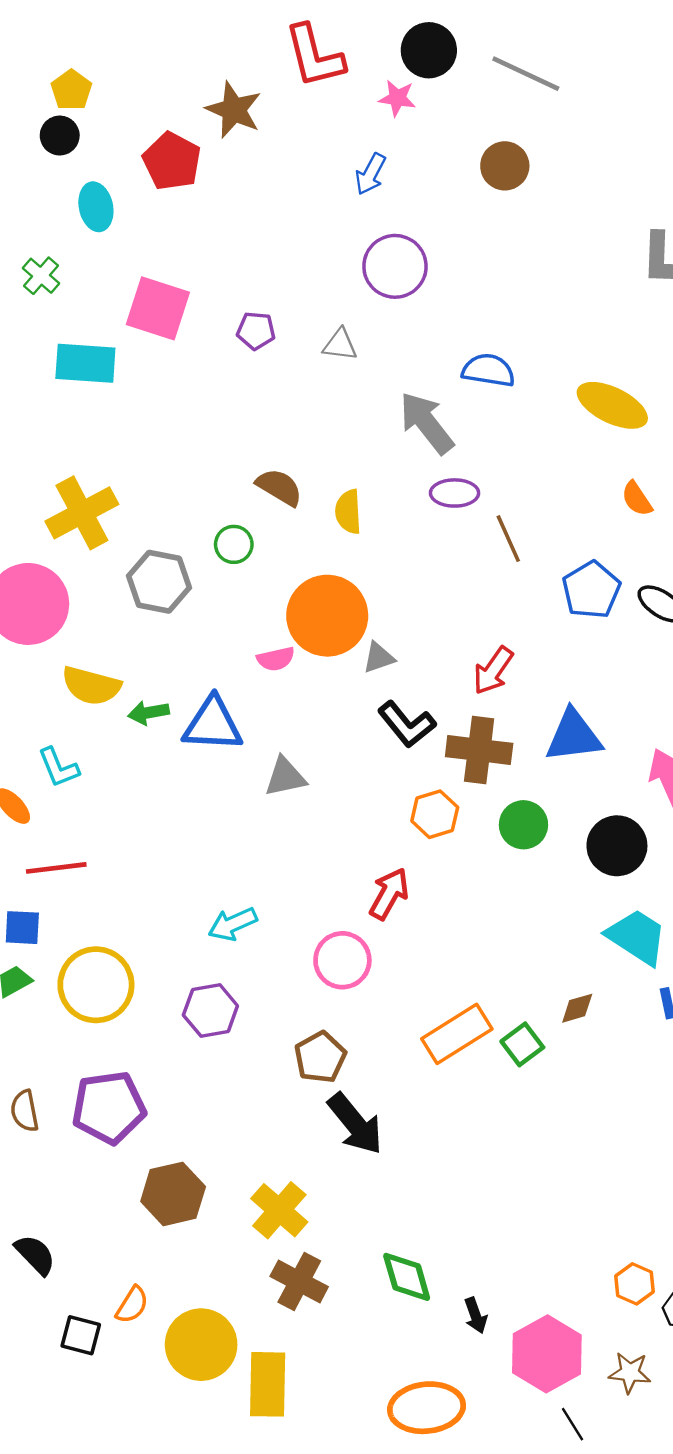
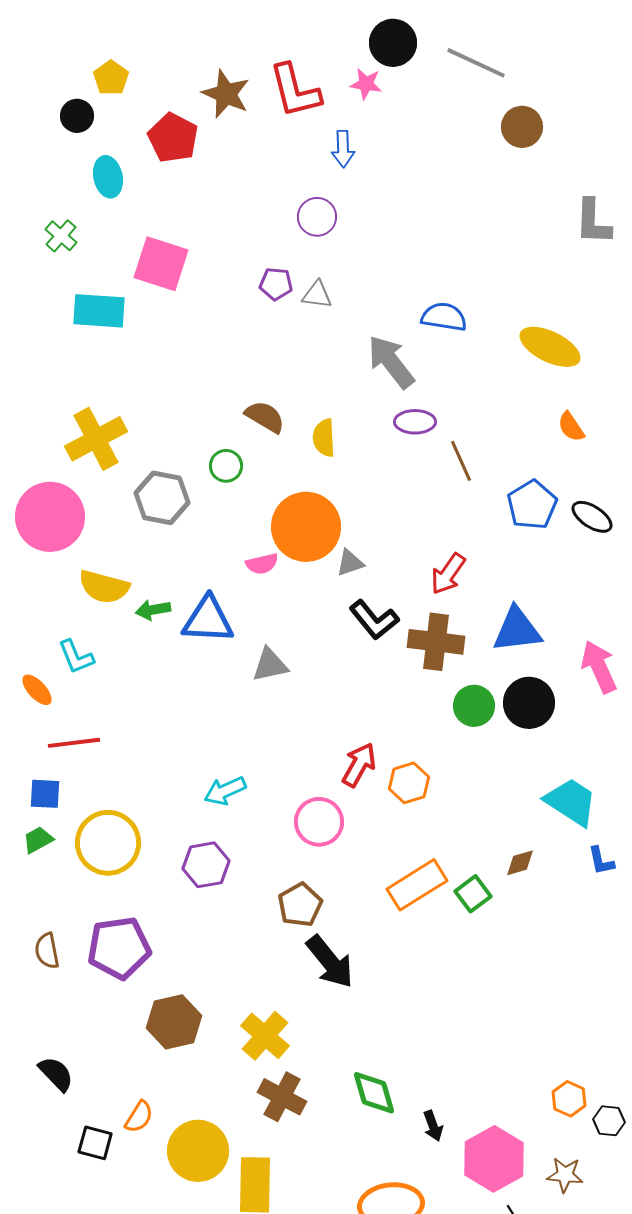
red L-shape: (314, 56) -> (295, 91), moved
yellow pentagon: (71, 90) -> (111, 78), moved
brown circle: (505, 166) -> (522, 127), moved
blue arrow: (370, 174) -> (343, 149), turned -30
purple circle: (395, 266) -> (317, 217), moved, size x0.7
purple pentagon: (256, 331) -> (276, 284), moved
orange hexagon: (435, 814) -> (409, 783), moved
black circle: (617, 846) -> (529, 703), moved

